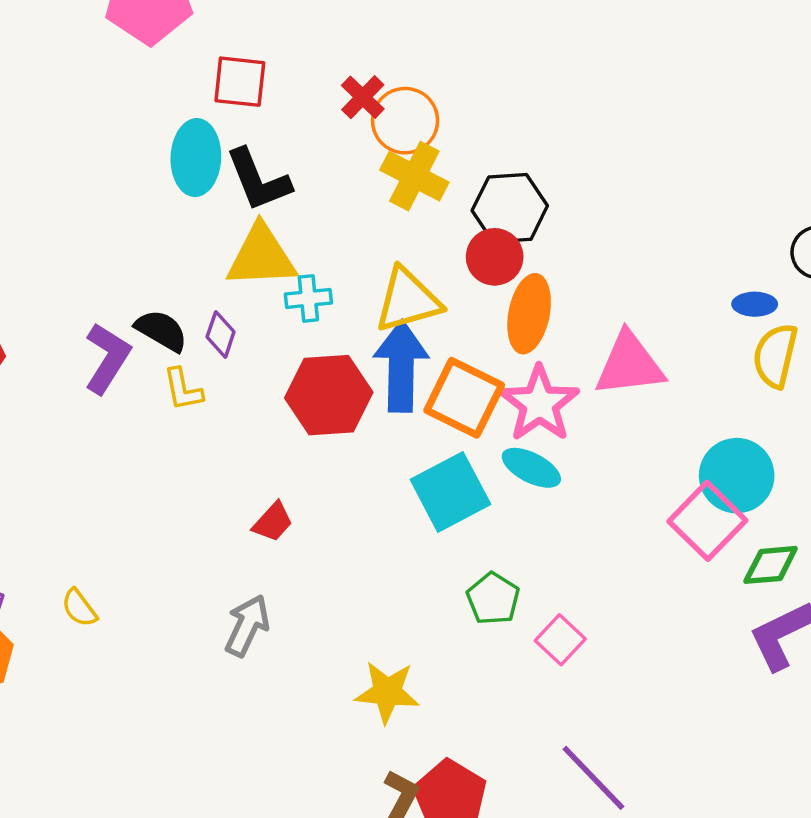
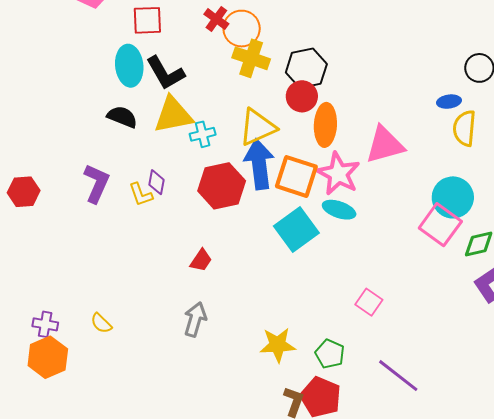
black semicircle: (161, 331) -> (122, 117), moved
purple diamond: (221, 334) -> (156, 182), moved
green pentagon: (493, 599) -> (330, 354), moved

